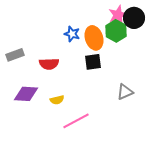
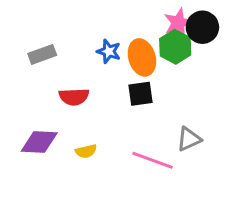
gray rectangle: (15, 55) -> (42, 54), moved
pink line: (76, 121) -> (153, 160), moved, turned 48

